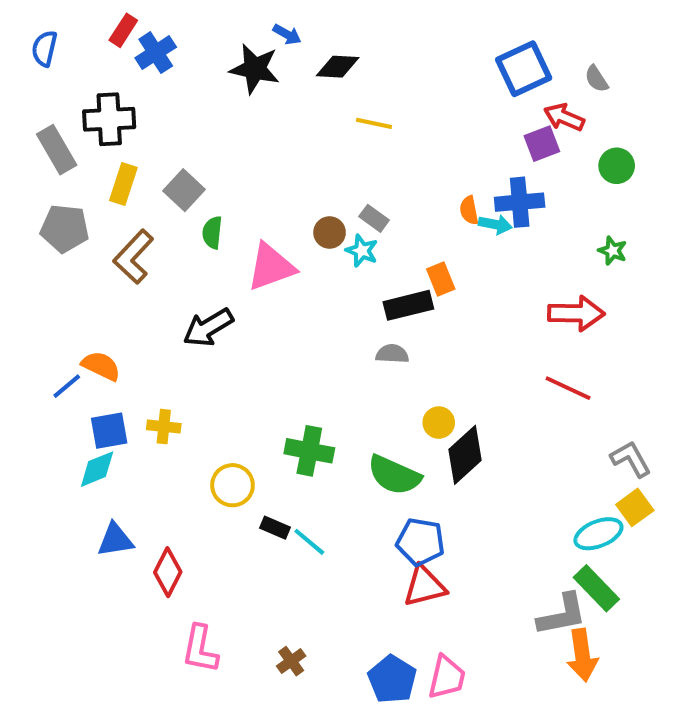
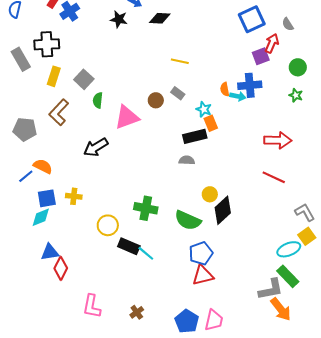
black star: (255, 69) -> (119, 19), size x0.7
red arrow: (564, 117) -> (272, 43), turned 90
yellow line: (374, 123) -> (180, 61), moved
gray pentagon: (65, 228) -> (25, 129), moved
cyan star: (362, 251) -> (204, 109), moved
green star: (613, 251) -> (296, 95), moved
black rectangle: (275, 528) -> (129, 246), size x1.5
blue pentagon: (421, 542) -> (201, 253), turned -30
red diamond: (168, 572) -> (61, 268), moved
orange arrow: (582, 655) -> (281, 309), turned -30

